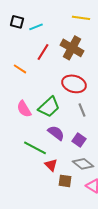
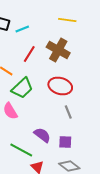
green trapezoid: (49, 107) -> (22, 88), moved
purple square: (79, 140) -> (65, 142), turned -32

